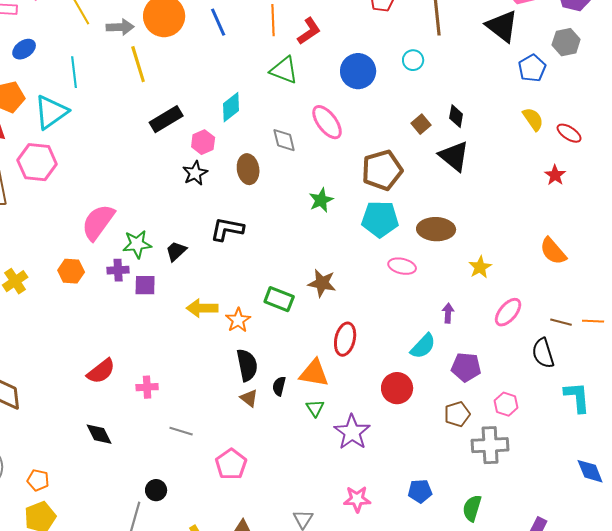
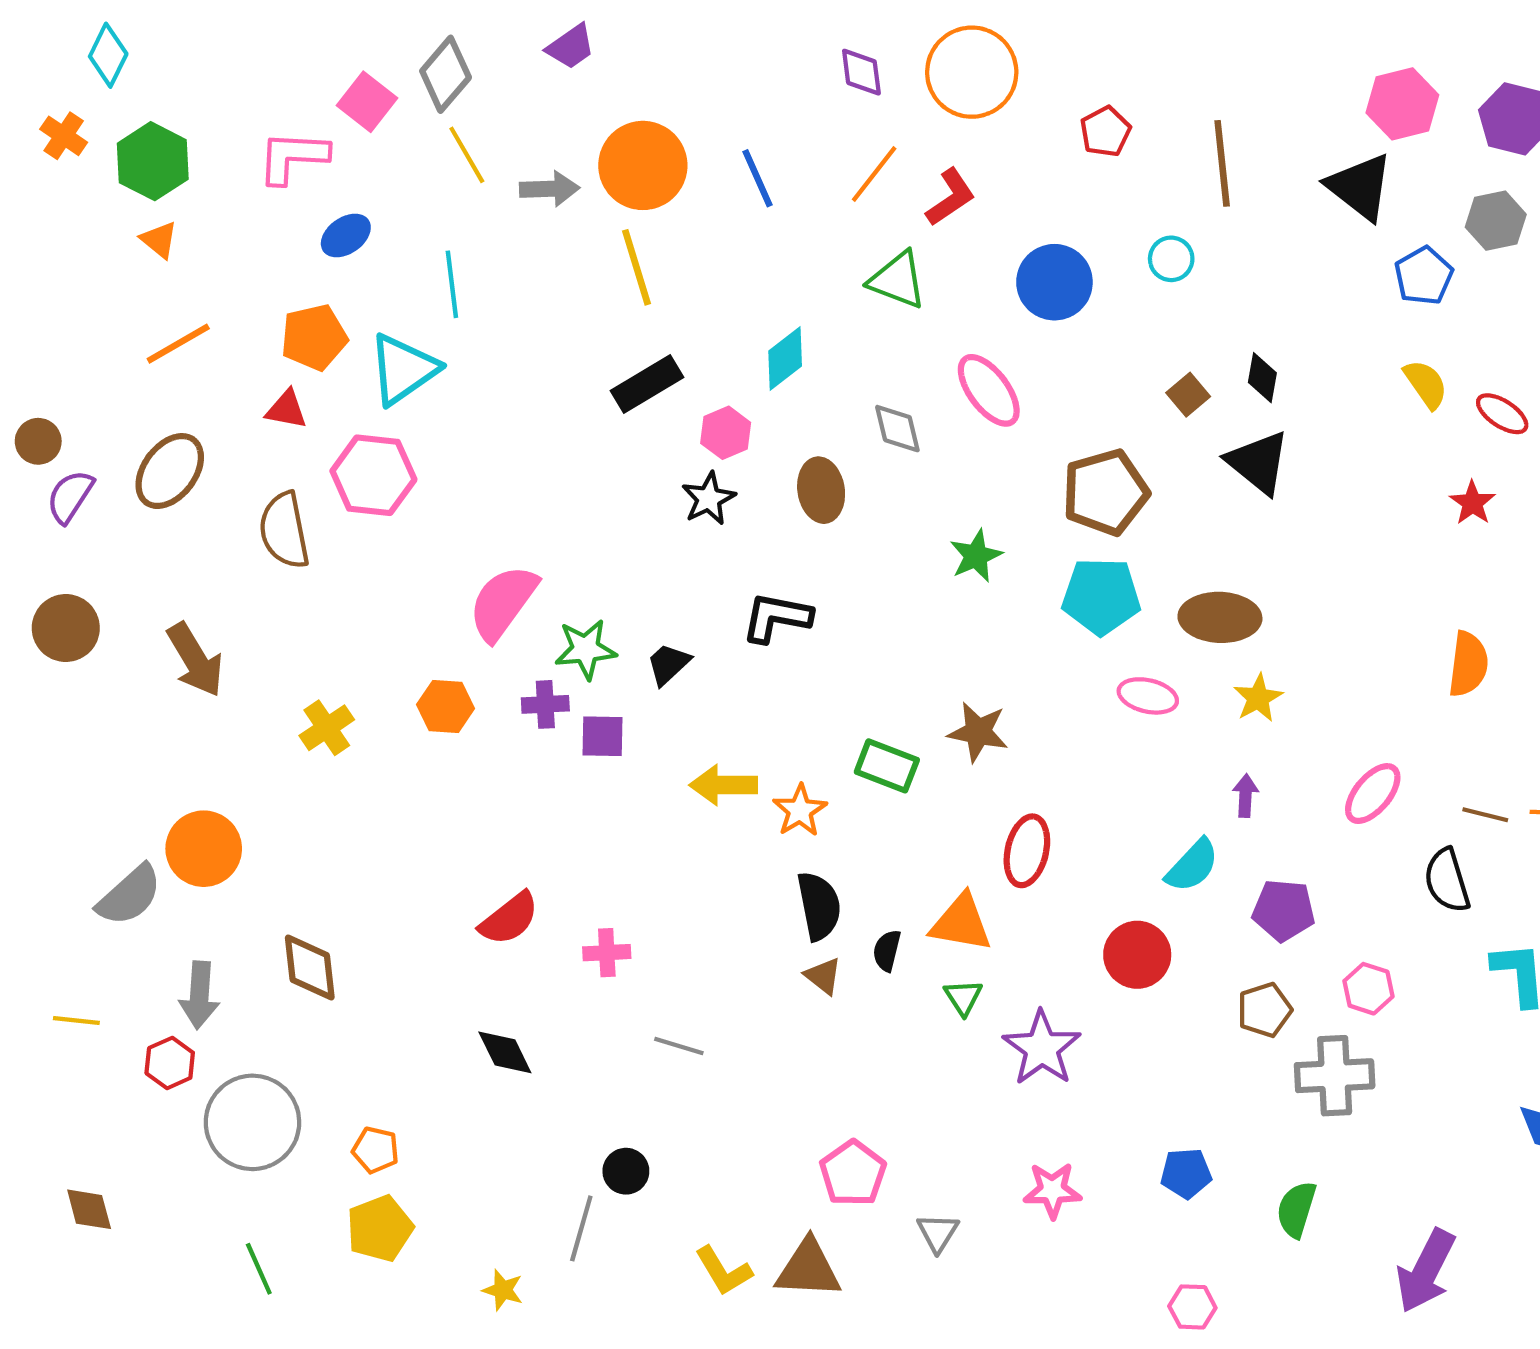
orange line: (273, 20) -> (874, 174), turned 40
yellow line: (138, 64) -> (637, 267), moved
orange semicircle: (553, 251) -> (1468, 664), turned -132
yellow star: (480, 267) -> (1258, 698), moved
pink pentagon: (231, 464) -> (853, 1173), moved

